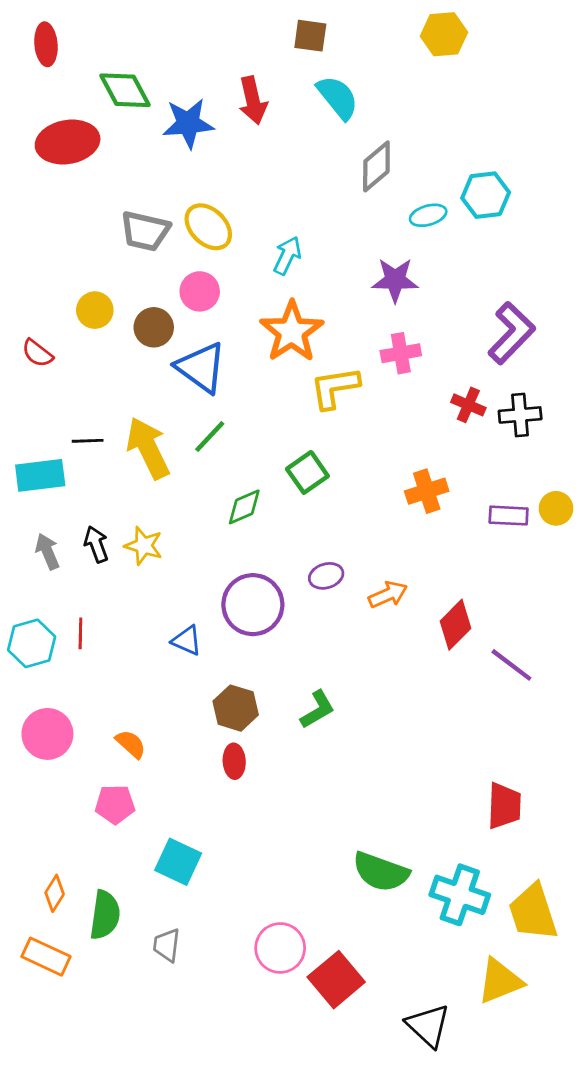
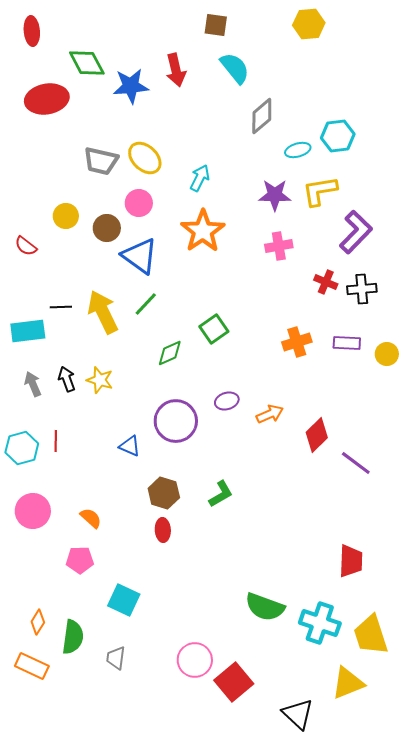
yellow L-shape: (335, 388) -> (320, 191), moved
purple rectangle: (509, 516) -> (347, 343), moved

